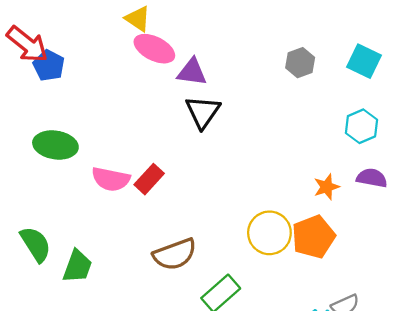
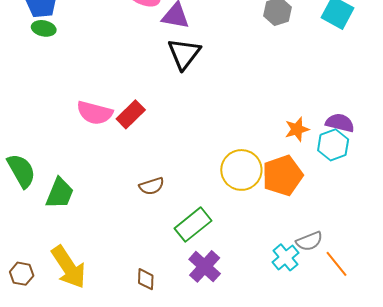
cyan hexagon: (361, 126) -> (333, 145), moved
green ellipse: (55, 145) -> (44, 28), moved, size x0.6
brown semicircle: (175, 254) -> (152, 186), size x0.6

